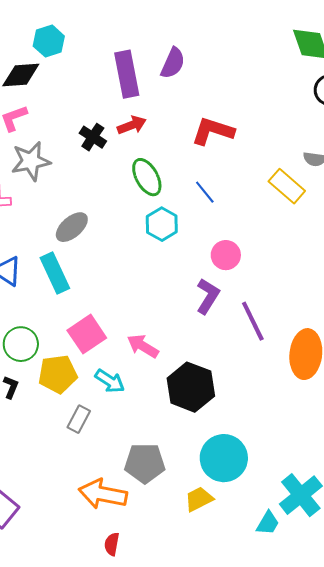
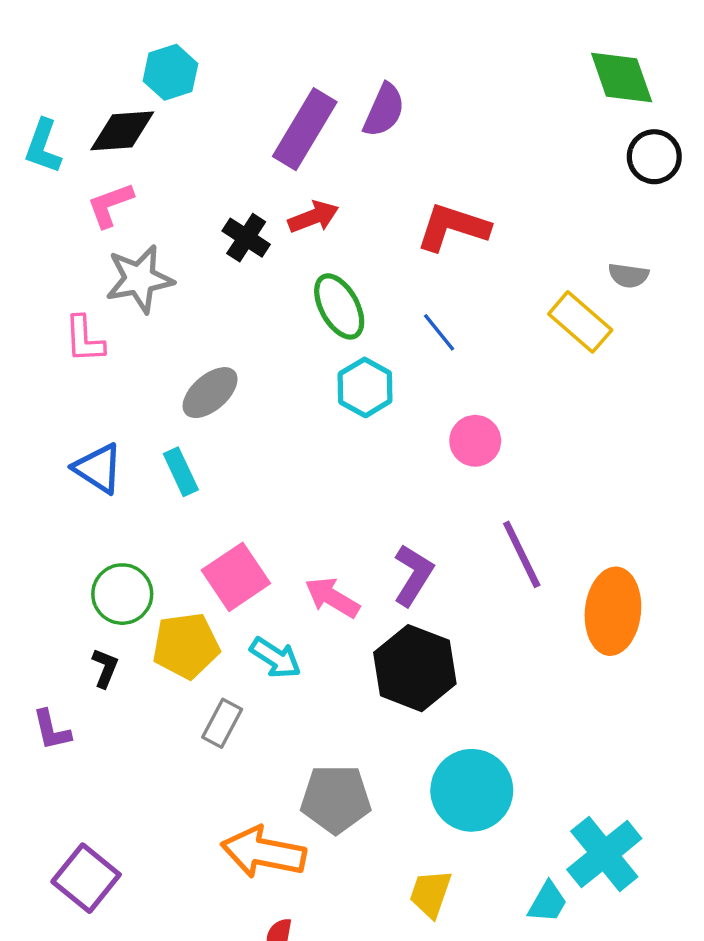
purple rectangle: (127, 74) -> (305, 129), turned 42
cyan rectangle: (55, 273) -> (181, 472), size x0.7
purple L-shape: (208, 296) -> (413, 575), moved
yellow trapezoid: (199, 499) -> (430, 894), moved, turned -44

